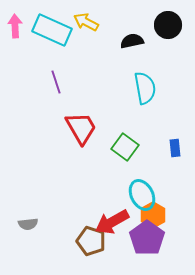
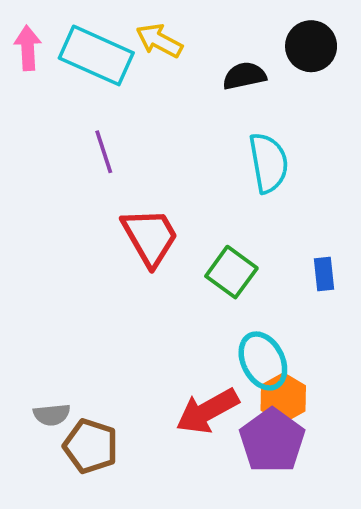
brown pentagon: (91, 241) -> (91, 446), moved

